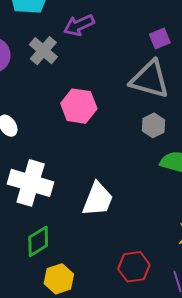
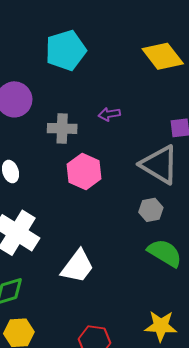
purple arrow: (79, 25) -> (109, 114), moved, size x0.7
gray cross: (43, 51) -> (62, 128), moved, turned 36

